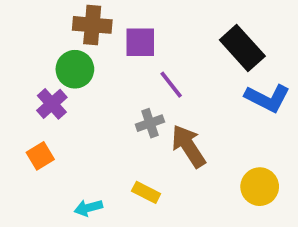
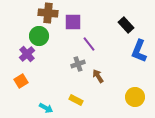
black rectangle: (242, 48) -> (126, 25), size x0.7
blue L-shape: (267, 98) -> (139, 51), turned 85
brown arrow: (188, 146) -> (98, 76), size x0.6
cyan arrow: (88, 208) -> (46, 108), turned -136

